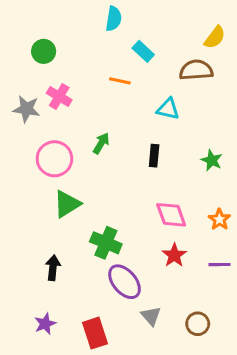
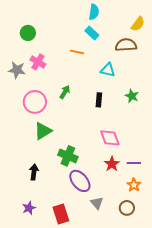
cyan semicircle: (114, 19) -> (94, 12), moved
green star: (212, 160) -> (132, 96), moved
orange star: (219, 219) -> (134, 185), moved
purple line: (219, 265) -> (134, 163), moved

